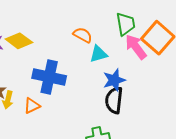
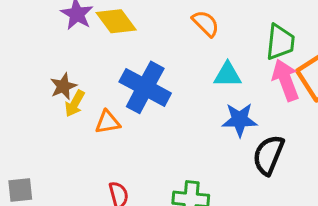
orange semicircle: (83, 35) -> (206, 23), moved
black semicircle: (114, 100) -> (268, 155), moved

